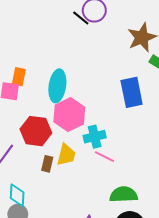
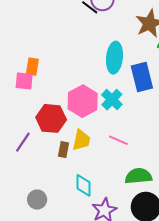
cyan ellipse: (57, 86) -> (114, 58), moved
cyan cross: (95, 137) -> (112, 100), moved, turned -30
cyan diamond: (17, 195) -> (83, 185), moved

